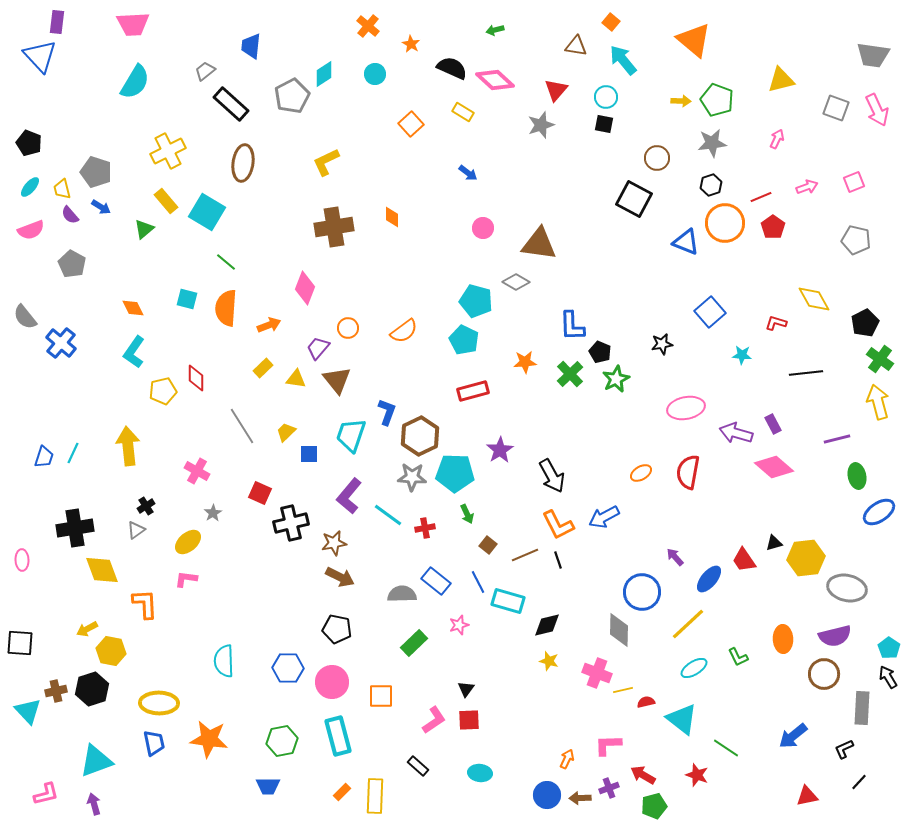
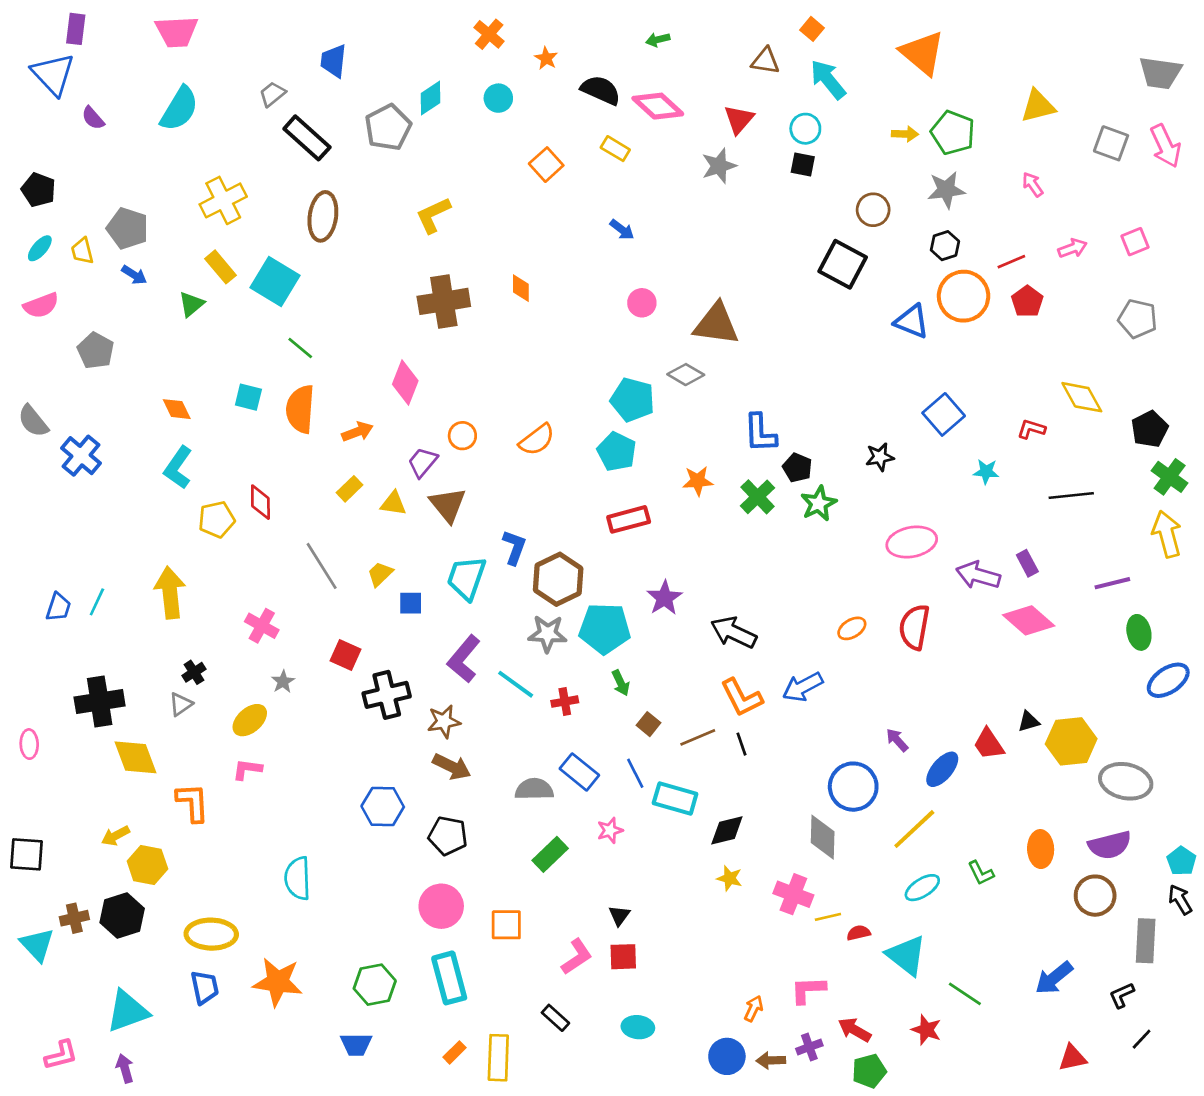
pink arrow: (777, 139) -> (1033, 184), turned -60
purple semicircle: (70, 215) -> (93, 118), moved
black arrow: (552, 476) -> (734, 632), turned 144
blue hexagon: (288, 668) -> (383, 807), moved

